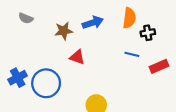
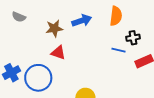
black cross: (148, 33) -> (133, 38), moved
red triangle: (77, 57) -> (58, 53), moved

